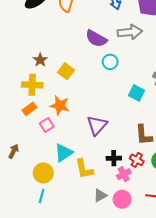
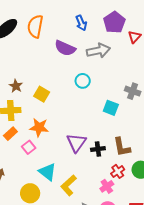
purple semicircle: (96, 39) -> (65, 48), moved
cyan triangle: (64, 153) -> (48, 172), turned -42
black cross: (114, 158) -> (98, 149), moved
red cross: (137, 160) -> (118, 171), turned 32
yellow L-shape: (84, 169) -> (69, 185), turned 65

